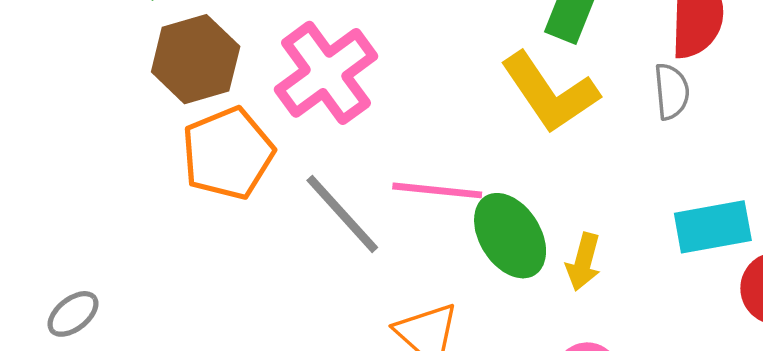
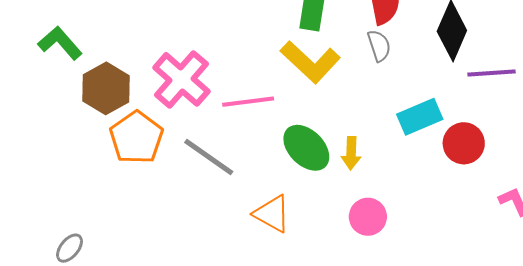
pink line: (437, 190) -> (248, 102), moved

